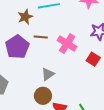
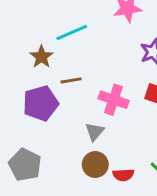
pink cross: (67, 44) -> (114, 100), moved
purple pentagon: (17, 47) -> (41, 103), turned 30

